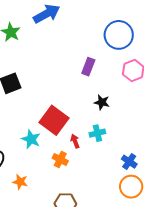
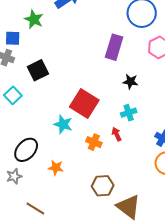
purple rectangle: (88, 67) -> (114, 47), size x1.4
red arrow: (75, 141) -> (117, 134), moved

